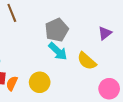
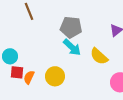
gray pentagon: (57, 30) -> (71, 27), turned 30

